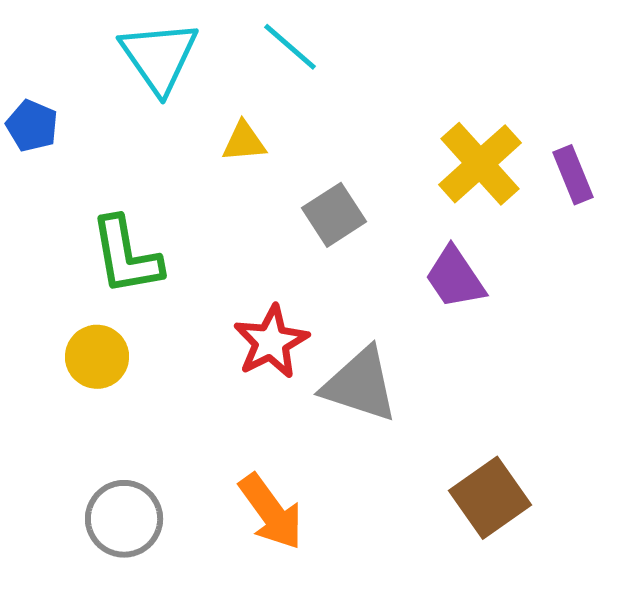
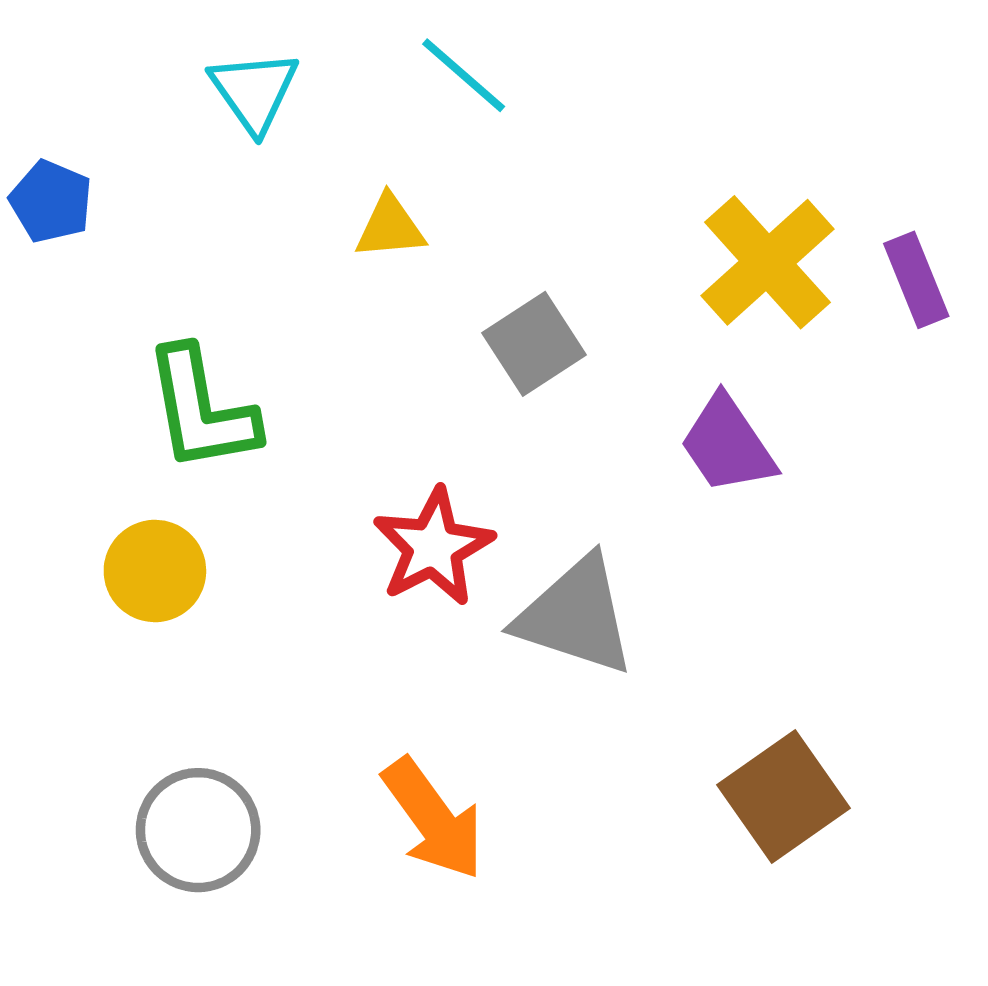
cyan triangle: (159, 57) -> (254, 91), size x0.7

